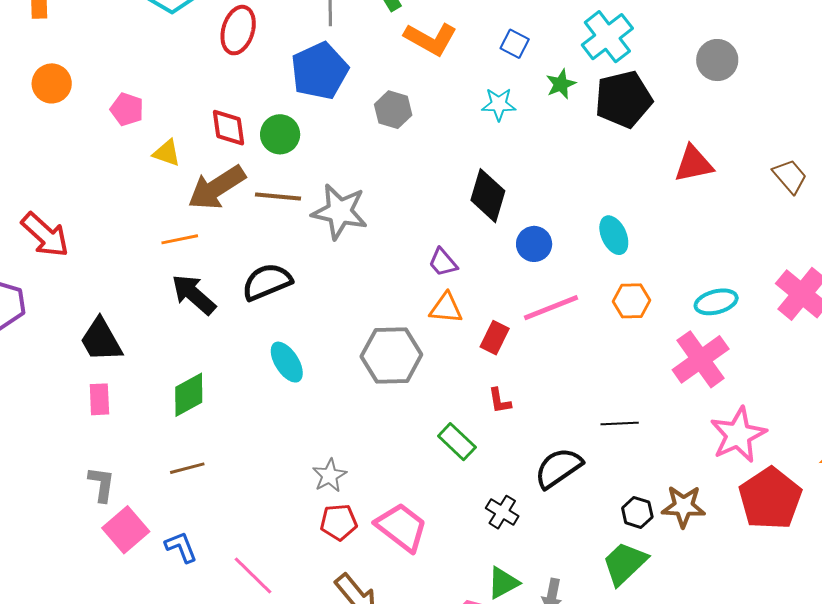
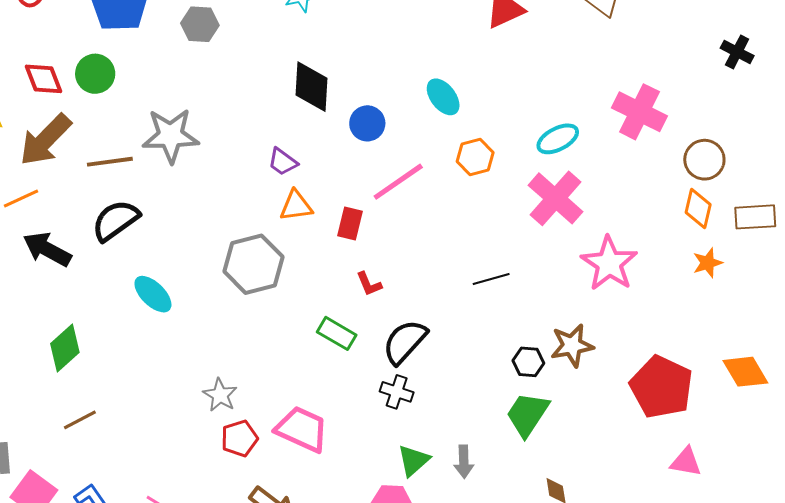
brown line: (278, 197) -> (110, 162), moved
black semicircle: (558, 468) -> (405, 342), moved
red pentagon: (770, 498) -> (661, 387), moved

